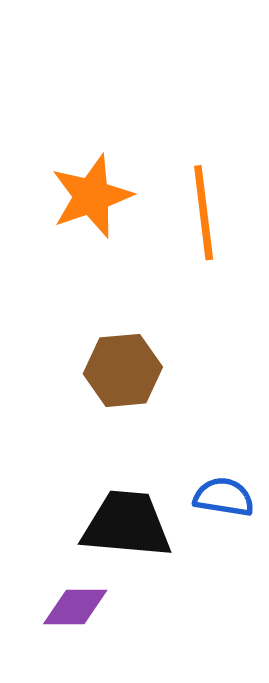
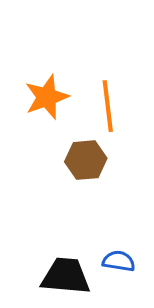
brown hexagon: (123, 370) -> (86, 160), moved

